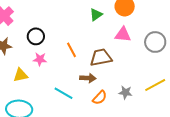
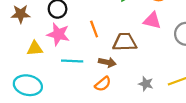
pink star: (40, 59) -> (58, 34), size x1.5
cyan line: (63, 93) -> (72, 61), moved, turned -36
orange semicircle: (100, 98) -> (103, 84), moved

